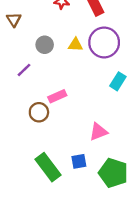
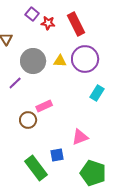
gray circle: (45, 45) -> (33, 61), size x1.6
blue square: (79, 161) -> (57, 155), moved

